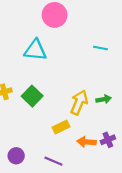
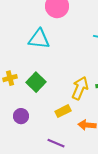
purple circle: (16, 156) -> (21, 116), moved

